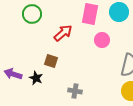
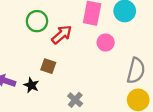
green circle: (32, 14) -> (37, 21), moved
gray cross: (75, 91) -> (75, 100), turned 32

